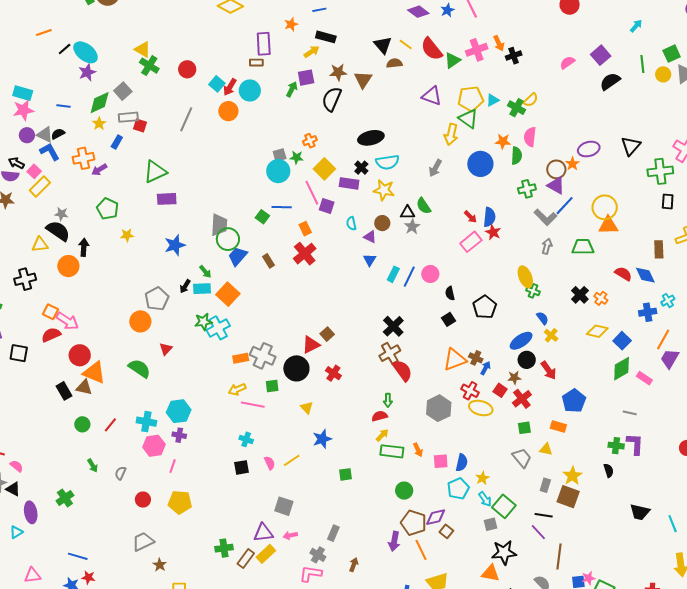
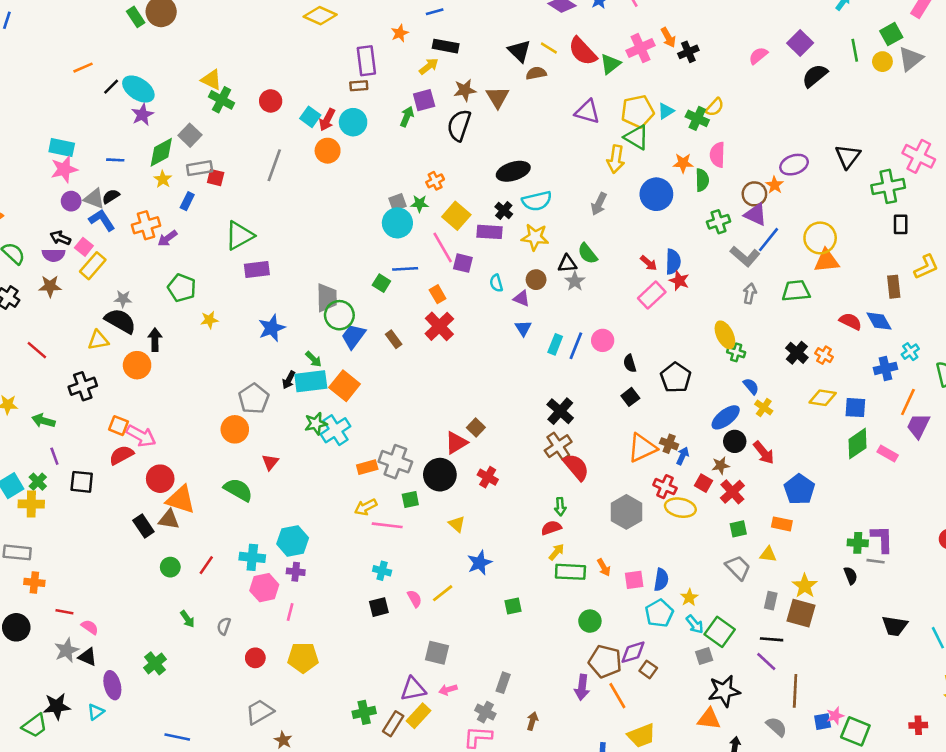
cyan rectangle: (202, 289) -> (311, 381), size x1.4
blue square: (622, 341) -> (855, 408), turned -36
gray line: (630, 413) -> (876, 561), moved

